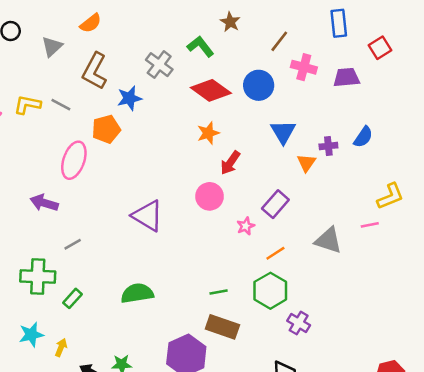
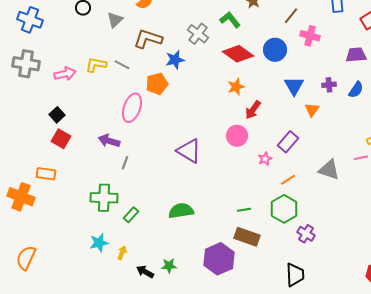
brown L-shape: (95, 71) -> (148, 39), turned 80
purple trapezoid: (346, 78) -> (356, 55), moved
purple cross: (328, 146) -> (329, 85), moved
gray line: (73, 244) -> (125, 163), moved, turned -40

